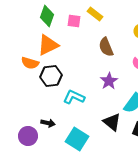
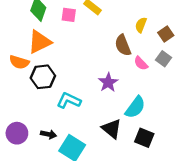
brown semicircle: (106, 47) -> (123, 45), moved
black arrow: (48, 123) -> (49, 134), moved
purple circle: (28, 136) -> (17, 133), moved

